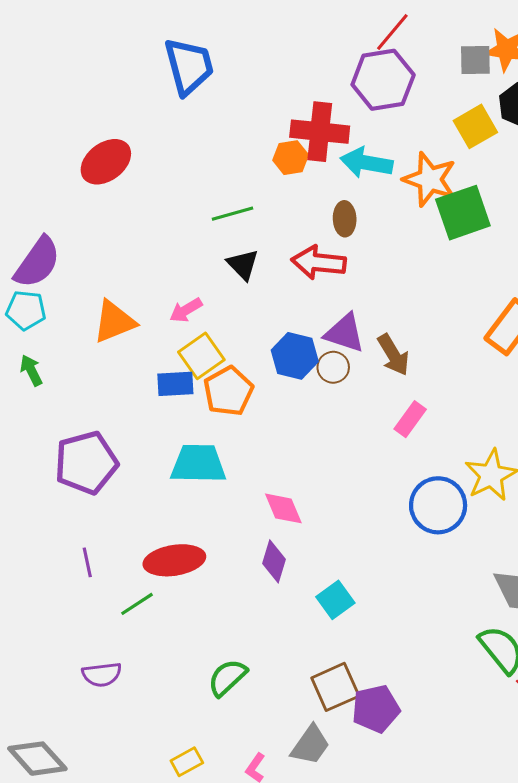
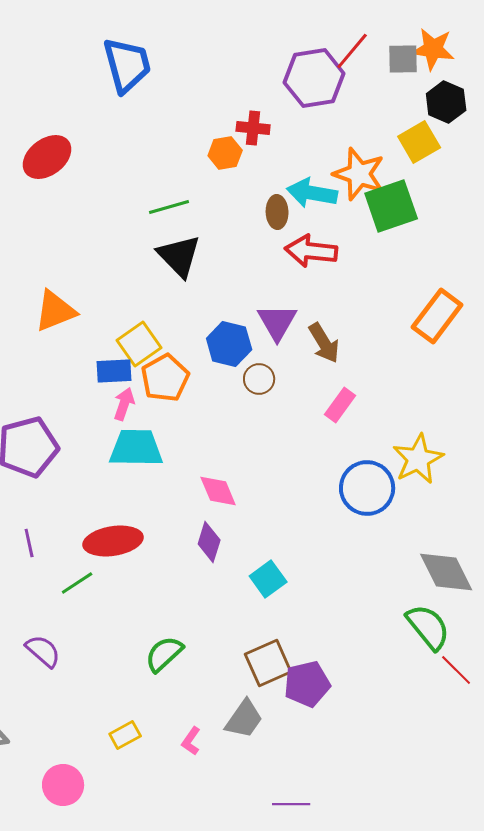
red line: (392, 32) -> (352, 51), moved
yellow square: (475, 126) -> (419, 142), moved
red cross: (320, 132) -> (253, 128), size x0.6
cyan arrow: (366, 163) -> (312, 193), moved
red arrow: (319, 262) -> (311, 251), moved
black triangle: (243, 264) -> (179, 256), size x1.4
pink arrow: (186, 310) -> (124, 404), moved, turned 140
purple triangle: (345, 333) -> (277, 322), turned 42
brown circle: (333, 367) -> (259, 379), moved
purple semicircle: (102, 675) -> (43, 651), turned -132

